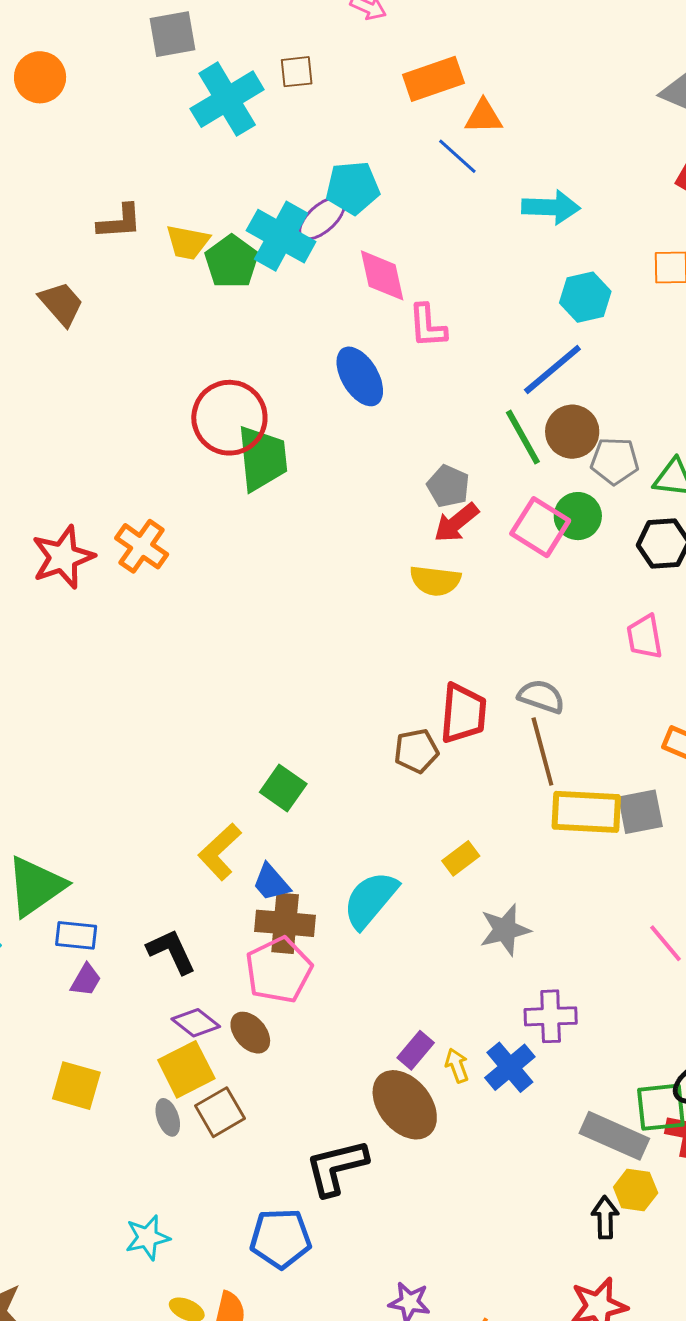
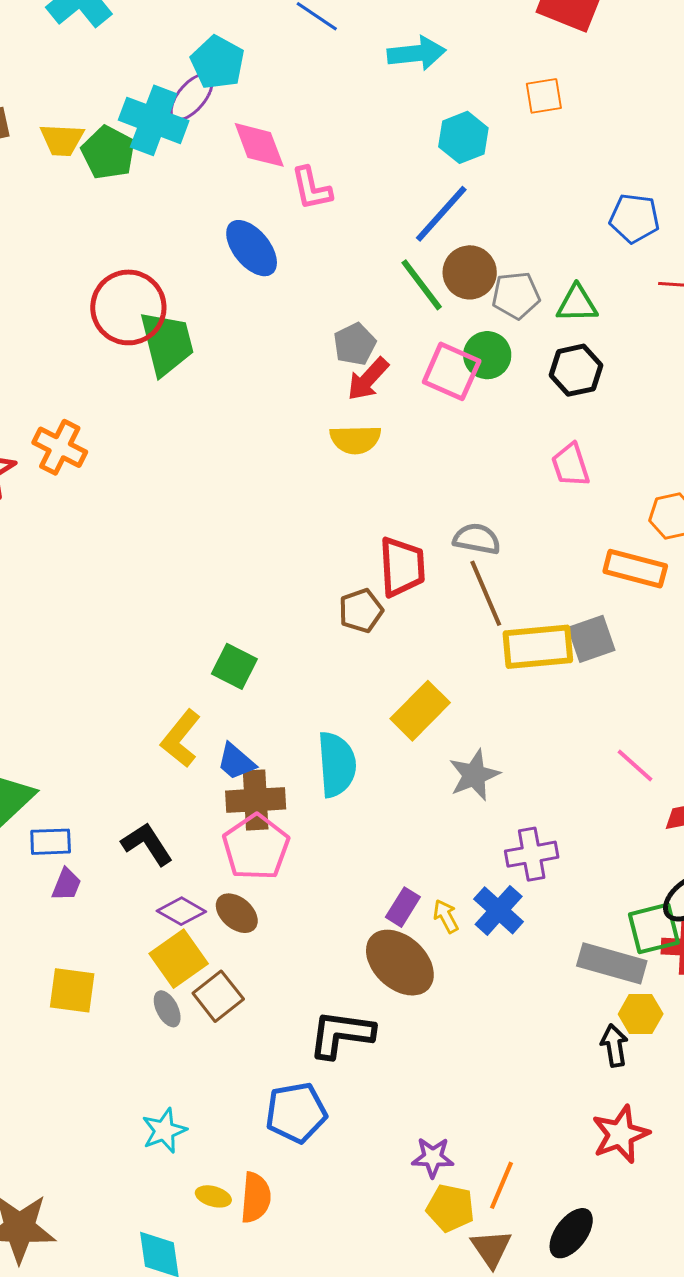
cyan pentagon: (353, 188) -> (218, 62), turned -30
gray pentagon: (448, 486) -> (355, 344), turned 30
yellow rectangle: (461, 858) -> (420, 711), size x1.6
cyan semicircle: (370, 900) -> (337, 764), turned 144
black L-shape: (336, 1167) -> (341, 1034), turned 30

